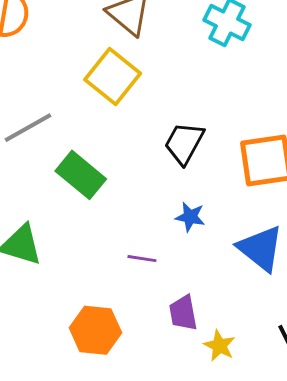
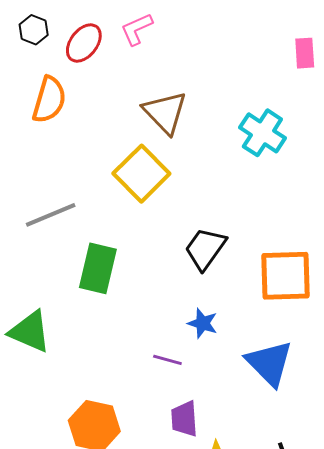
green rectangle: (81, 175) -> (98, 268), turned 57
purple line: (142, 259) -> (167, 360), moved

